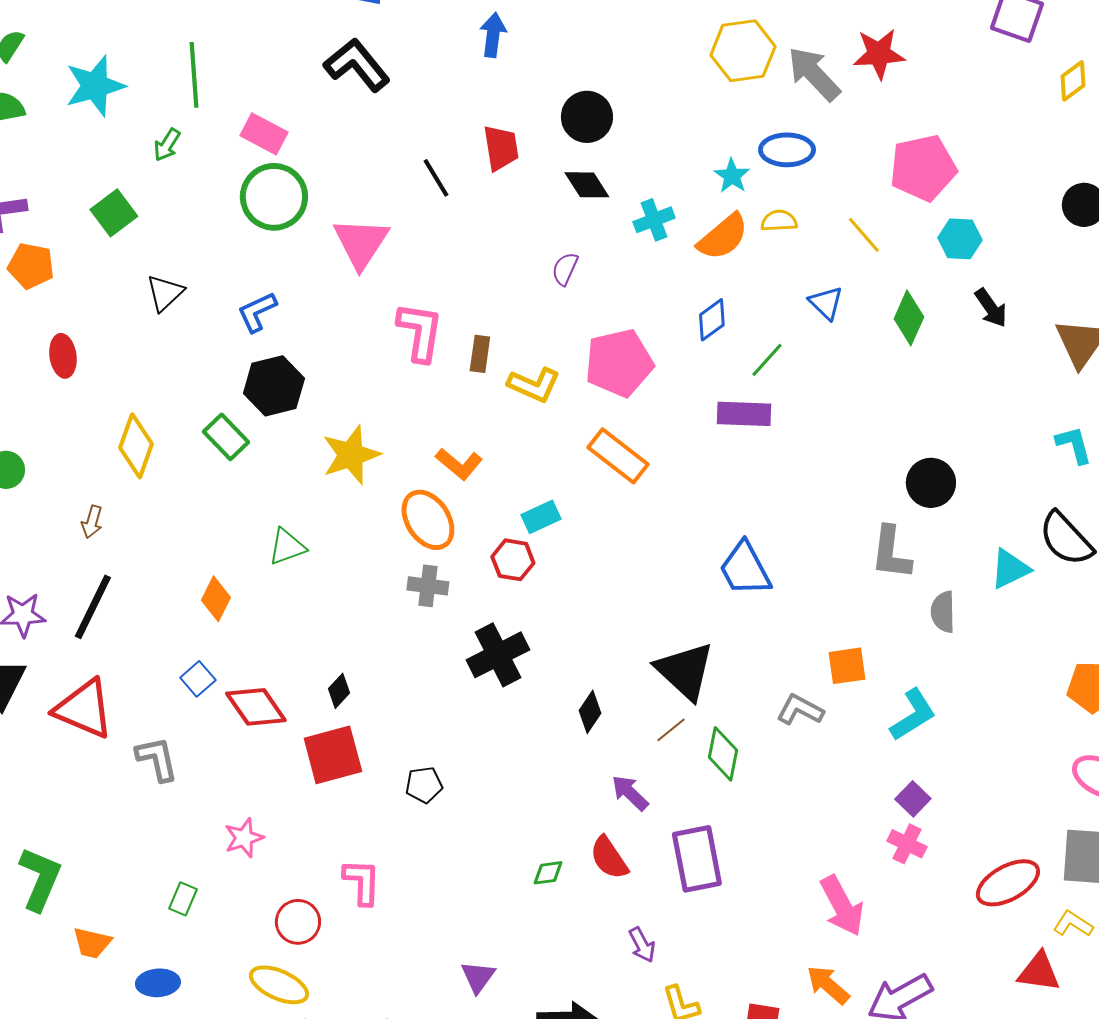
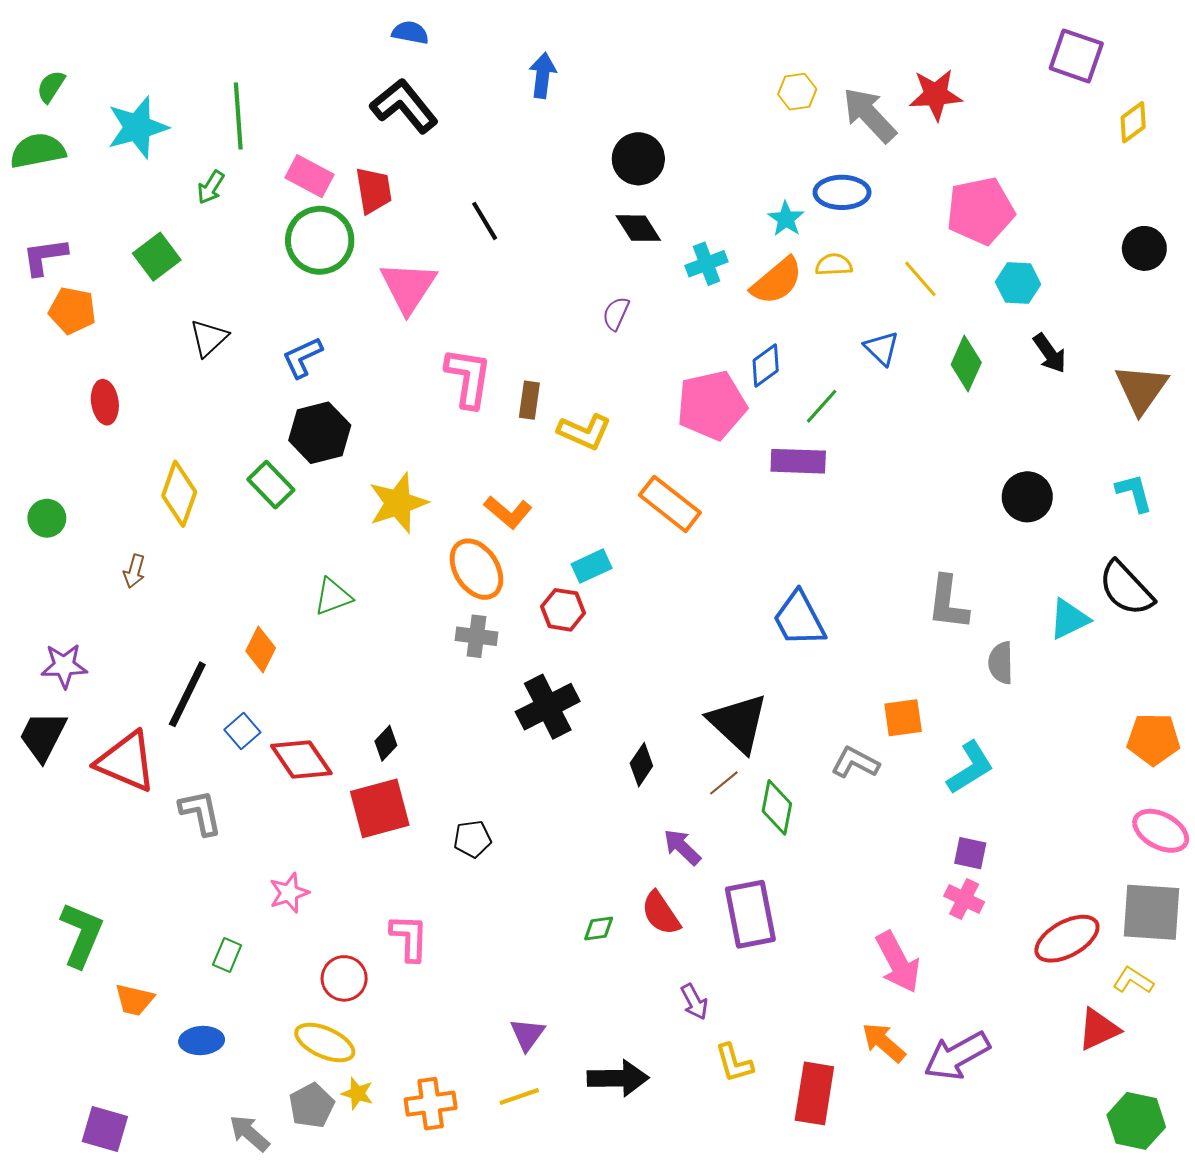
yellow hexagon: (743, 51) -> (797, 92), size x0.6
red trapezoid: (501, 148) -> (374, 190), moved
pink pentagon: (619, 363) -> (712, 405), moved
black circle: (931, 483) -> (1027, 497), moved
black line: (93, 607) -> (187, 694), moved
purple square: (913, 799) -> (970, 853), turned -32
red triangle: (1039, 972) -> (1099, 1029), turned -33

